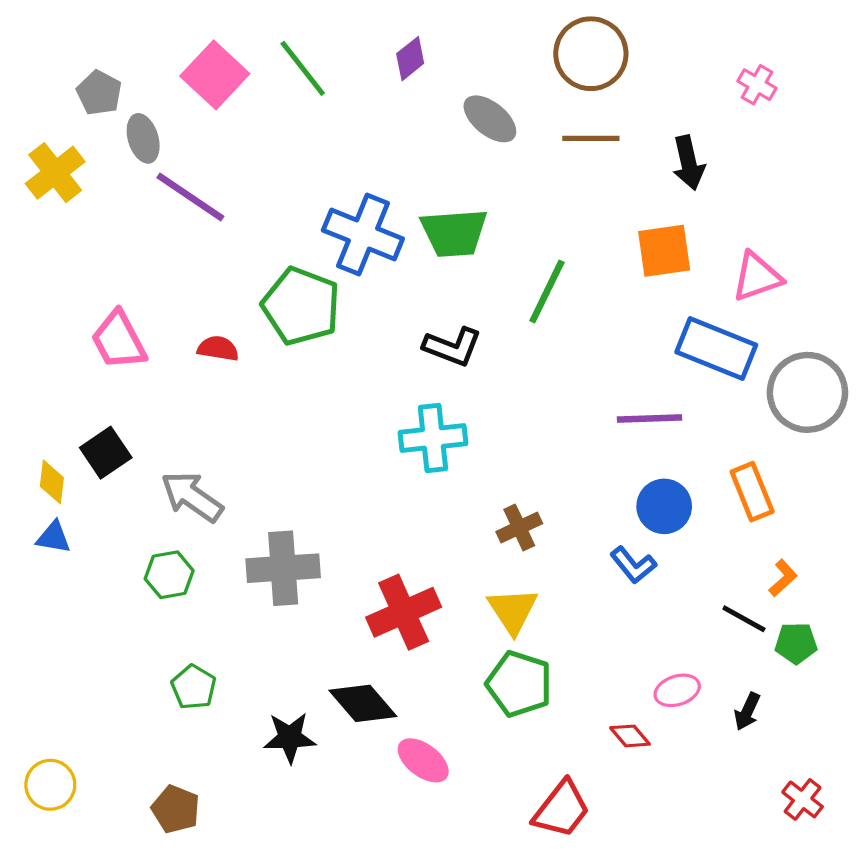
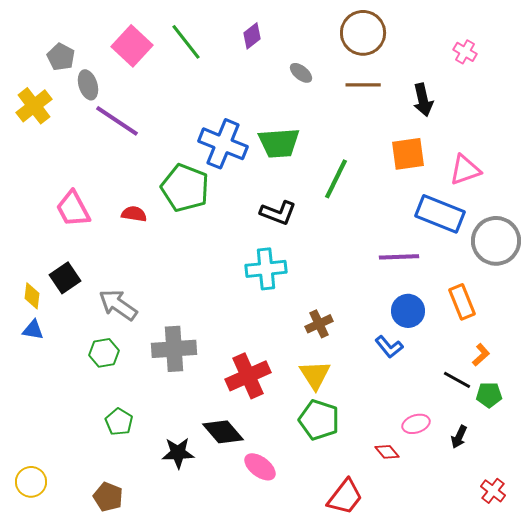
gray ellipse: (490, 119) -> (301, 73), size x0.7

